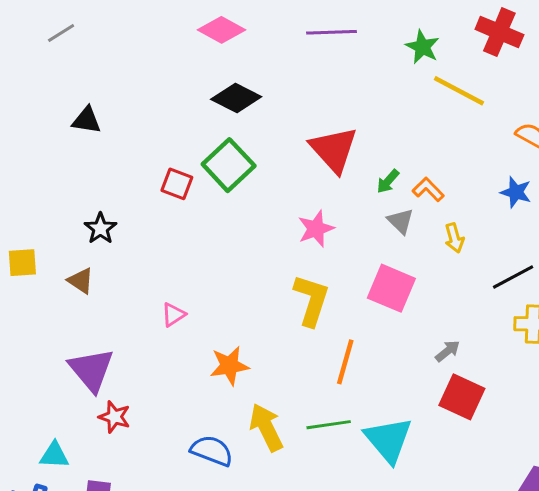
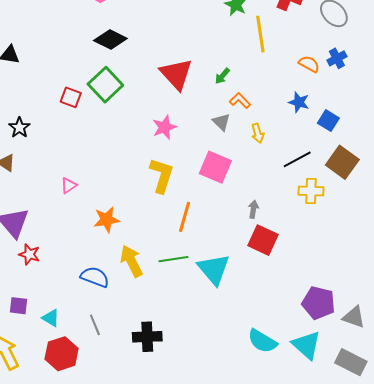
yellow line: (459, 91) -> (260, 34), turned 54
green arrow: (388, 181) -> (222, 76), moved
gray arrow: (448, 351) -> (253, 209), turned -42

